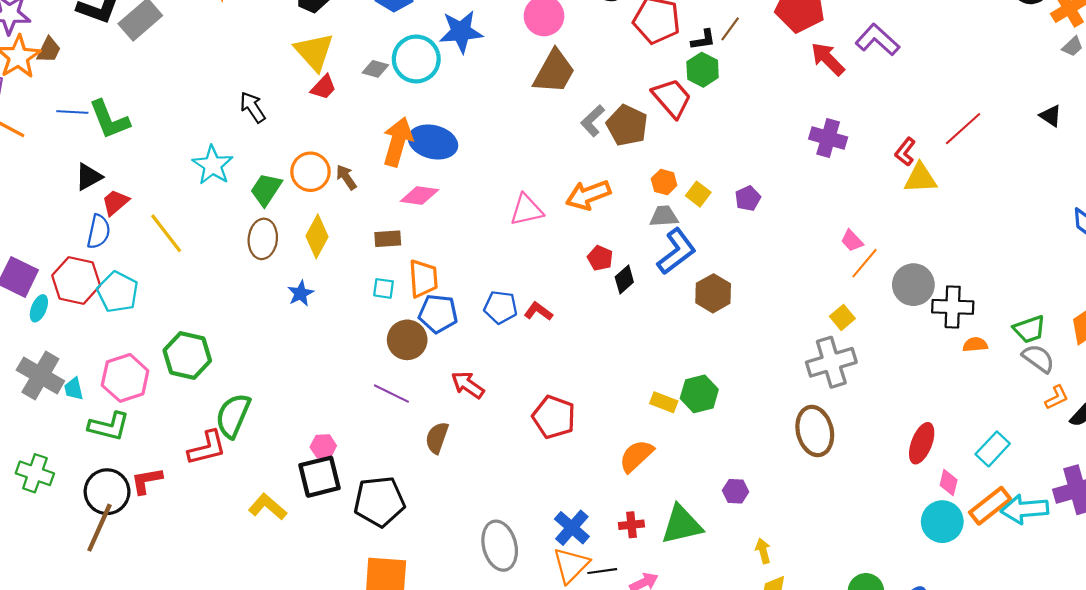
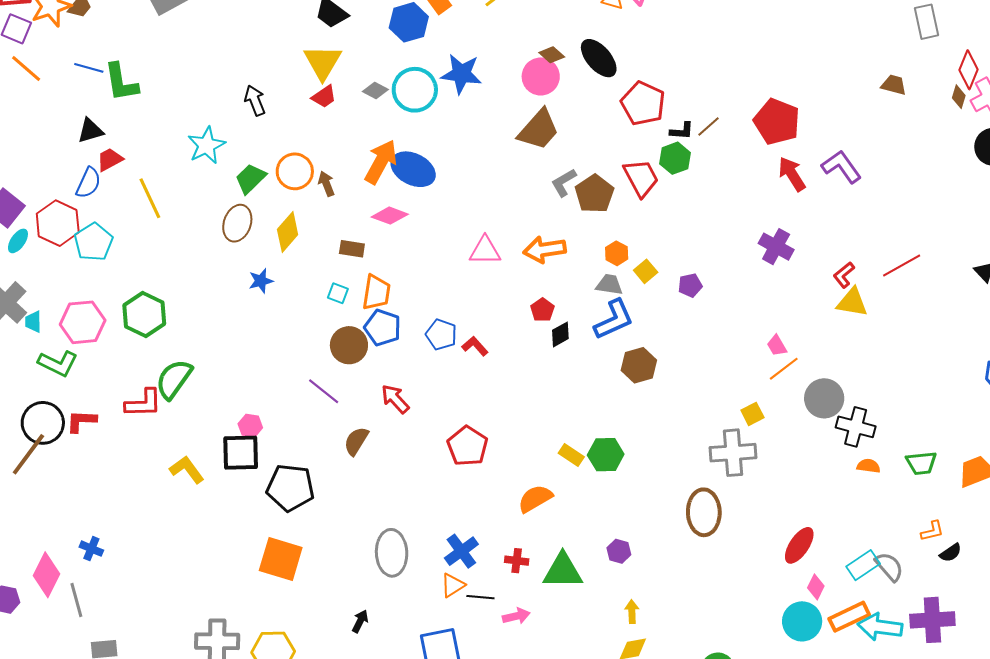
gray semicircle: (1038, 358) -> (889, 567), moved
orange triangle: (571, 565) -> (453, 585), size x0.7

